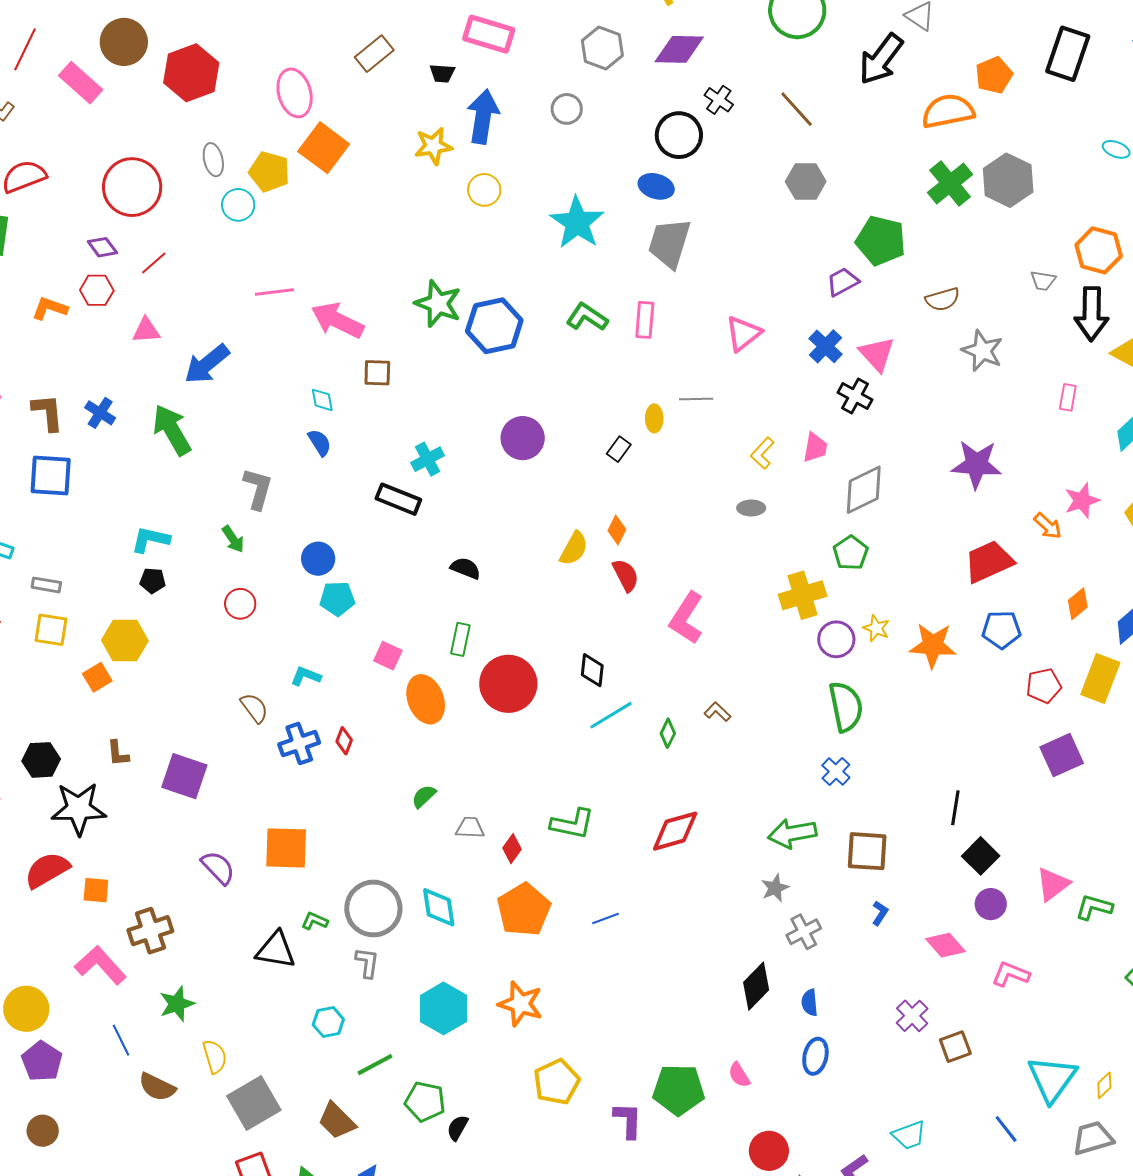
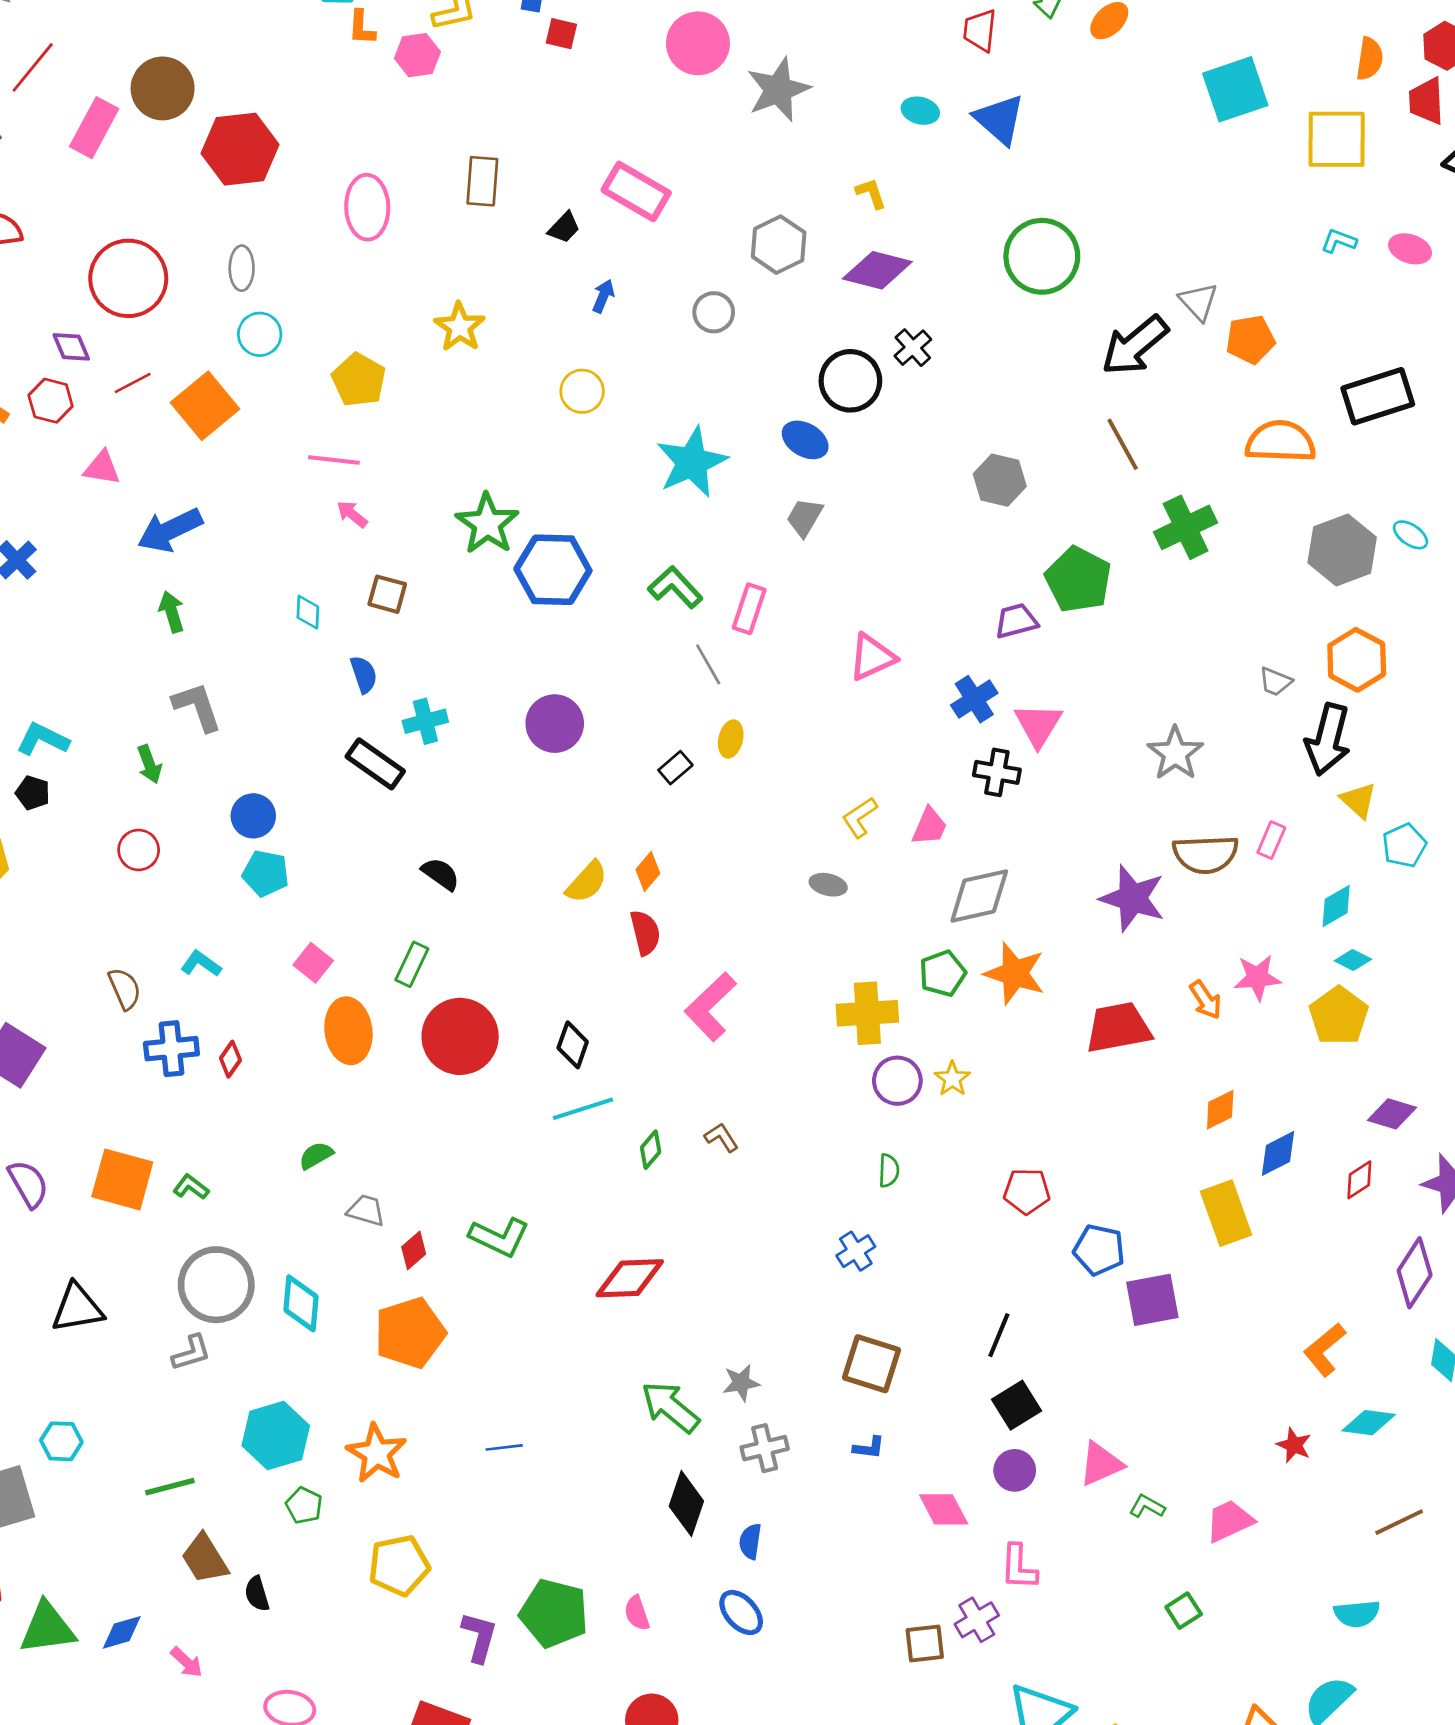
brown rectangle: (374, 54) -> (482, 181), turned -60
black rectangle: (1068, 54) -> (1378, 396), turned 40
black trapezoid: (442, 73) -> (564, 228), turned -64
orange pentagon: (994, 75) -> (1250, 339), moved
pink rectangle: (81, 83) -> (94, 128), turned 63
brown line: (797, 109) -> (1123, 444), moved
orange semicircle: (948, 111) -> (1281, 442), moved
blue arrow: (483, 117) -> (603, 296), size x0.5
yellow star: (433, 146) -> (460, 327), moved, turned 30
orange square: (324, 148) -> (205, 406), moved
yellow pentagon: (269, 172) -> (359, 380), moved
gray hexagon: (1008, 180) -> (1342, 550), moved
gray trapezoid: (669, 243) -> (805, 517), size x0.6
pink line: (274, 292) -> (334, 460), moved
brown semicircle: (943, 299) -> (1206, 854), moved, size x1.4
pink arrow: (337, 320) -> (352, 514), size x0.5
black cross: (855, 396) -> (997, 772), turned -32
gray line: (696, 399) -> (708, 664), moved, turned 48
green arrow: (172, 430) -> (172, 612), moved, size x0.6
blue semicircle: (320, 443) -> (364, 674), moved
gray L-shape: (258, 489) -> (197, 707), turned -48
blue pentagon: (1001, 630) -> (1099, 1250), moved
orange star: (933, 645) -> (1015, 973), moved
yellow rectangle: (1100, 679) -> (1226, 1213), turned -54
red pentagon: (1044, 686) -> (1027, 1191), moved
green semicircle: (846, 707) -> (889, 1171), size x0.5
green arrow: (792, 833) -> (670, 1407), moved, turned 36
green L-shape: (1094, 907) -> (1147, 1506), size x0.7
blue L-shape: (880, 913) -> (869, 1448), turned 50
blue line: (605, 918) -> (504, 1447), moved
green L-shape: (315, 921) -> (191, 1187), moved
black triangle: (276, 950) -> (77, 1308), turned -33
gray L-shape: (367, 963) -> (191, 1353), turned 52
pink L-shape: (1011, 974) -> (1019, 1567), turned -123
black diamond: (756, 986) -> (686, 1504), turned -39
purple cross: (912, 1016) -> (977, 1620), moved
cyan hexagon: (328, 1022) -> (61, 1441), moved
blue ellipse: (815, 1056) -> (741, 1613), turned -69
green pentagon: (425, 1102) -> (304, 1505), moved, size x0.7
brown trapezoid: (337, 1121) -> (205, 1559), moved
black semicircle: (458, 1128) -> (257, 1594), turned -60

